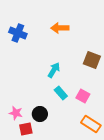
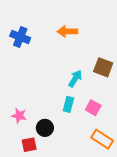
cyan arrow: (54, 70) -> (75, 78), moved
cyan rectangle: (61, 93) -> (68, 104), turned 56
pink star: (16, 113) -> (19, 116), moved

